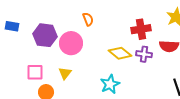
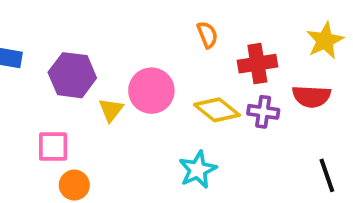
orange semicircle: (88, 19) -> (207, 35), moved
pink circle: (71, 43) -> (151, 91), moved
yellow triangle: (65, 73) -> (111, 110), moved

